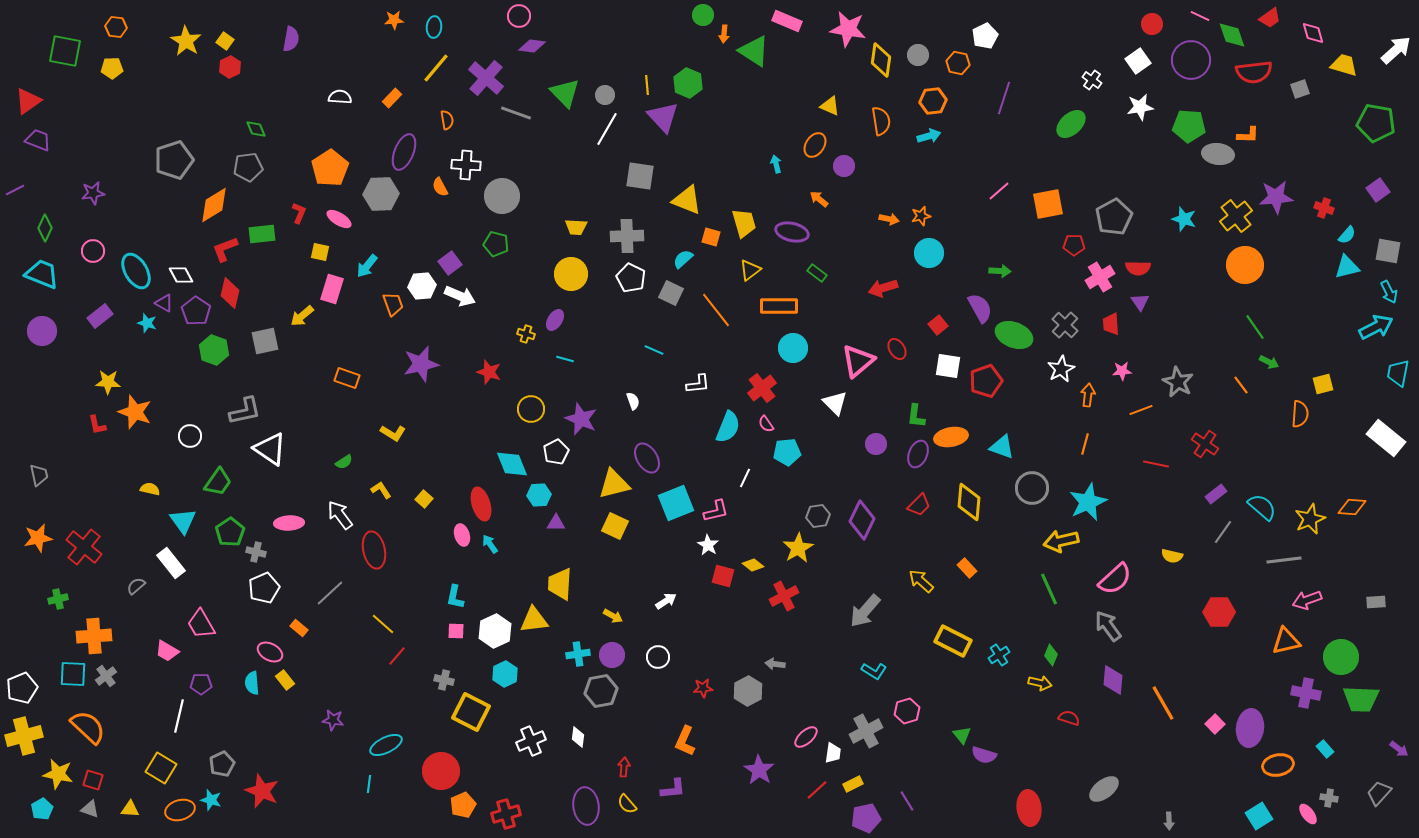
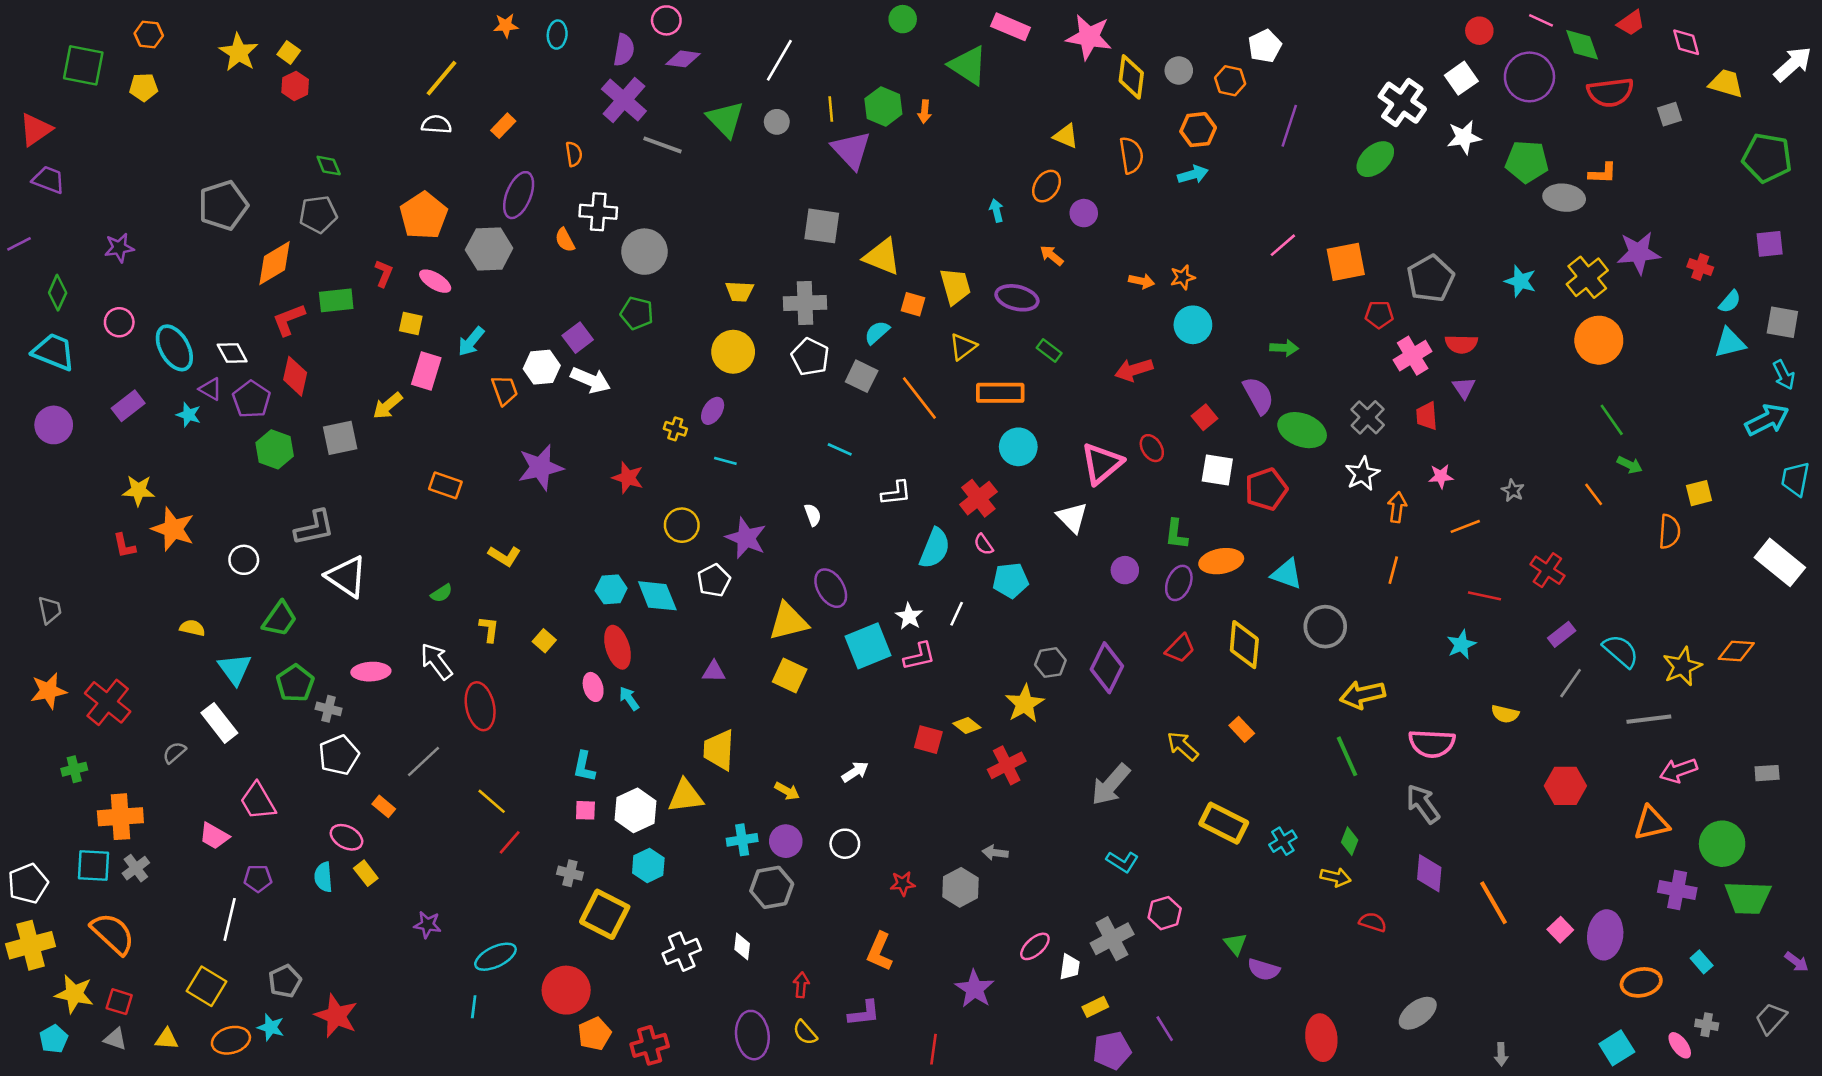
orange arrow: (724, 34) -> (924, 112), moved
purple semicircle: (291, 39) -> (624, 50), moved
yellow line: (436, 68) -> (442, 78), moved
white cross: (1092, 80) -> (1402, 103), size x1.8
white line: (607, 129) -> (779, 60), moved
purple square: (1378, 190) -> (1770, 244), turned 30
gray star: (1178, 382) -> (1513, 490), size x0.6
yellow L-shape: (381, 490) -> (489, 629), turned 40
cyan hexagon: (539, 495) -> (611, 589), moved
cyan star: (1088, 502) -> (1461, 645), moved, size x0.6
white star: (708, 545) -> (909, 616), moved
pink semicircle: (1115, 579) -> (1432, 744), turned 45
red line: (817, 790) -> (933, 1049), moved, turned -40

